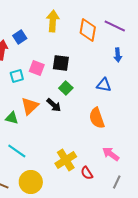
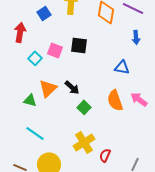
blue square: (20, 37) -> (44, 13), moved
cyan square: (17, 76) -> (35, 58), turned -32
green square: (66, 88) -> (84, 107), moved
pink arrow: (111, 154) -> (139, 99), moved
red semicircle: (87, 173) -> (105, 155), turned 56

